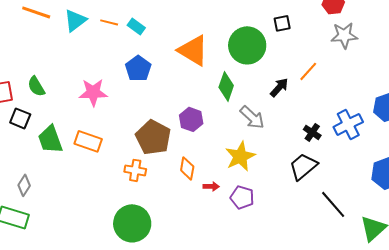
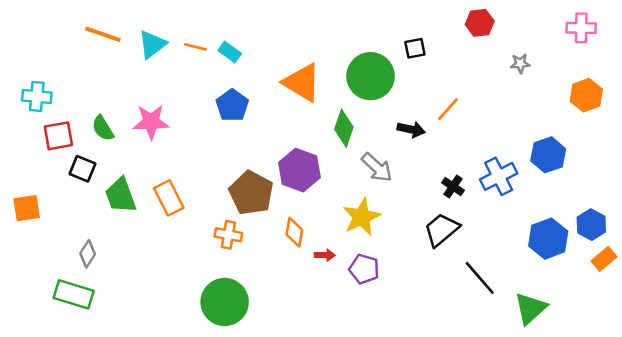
gray star: (344, 35) -> (520, 63), moved, size x0.6
black arrow: (279, 87) -> (411, 129), turned 60
pink star: (93, 92) -> (151, 122), moved
purple hexagon: (191, 119) -> (299, 170), size x1.4
orange rectangle: (88, 141) -> (169, 198), turned 44

